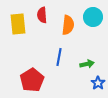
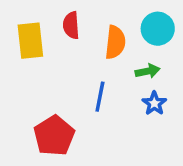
green arrow: (87, 64) -> (148, 71), moved
blue star: (98, 83) -> (154, 103), moved

